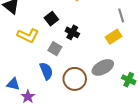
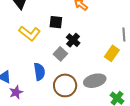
black square: (51, 19) -> (56, 22), turned 32
yellow rectangle: (113, 37) -> (112, 53), turned -35
gray square: (55, 49) -> (60, 54), moved

